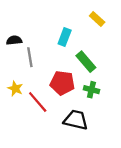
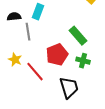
cyan rectangle: (65, 37) -> (38, 12), moved
red pentagon: (62, 83) -> (57, 55), turned -30
black trapezoid: (76, 120) -> (69, 88), turned 60

